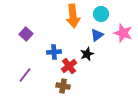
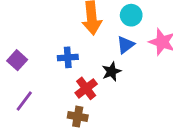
purple square: (26, 34) -> (17, 60), moved
blue cross: (54, 52) -> (68, 57), moved

